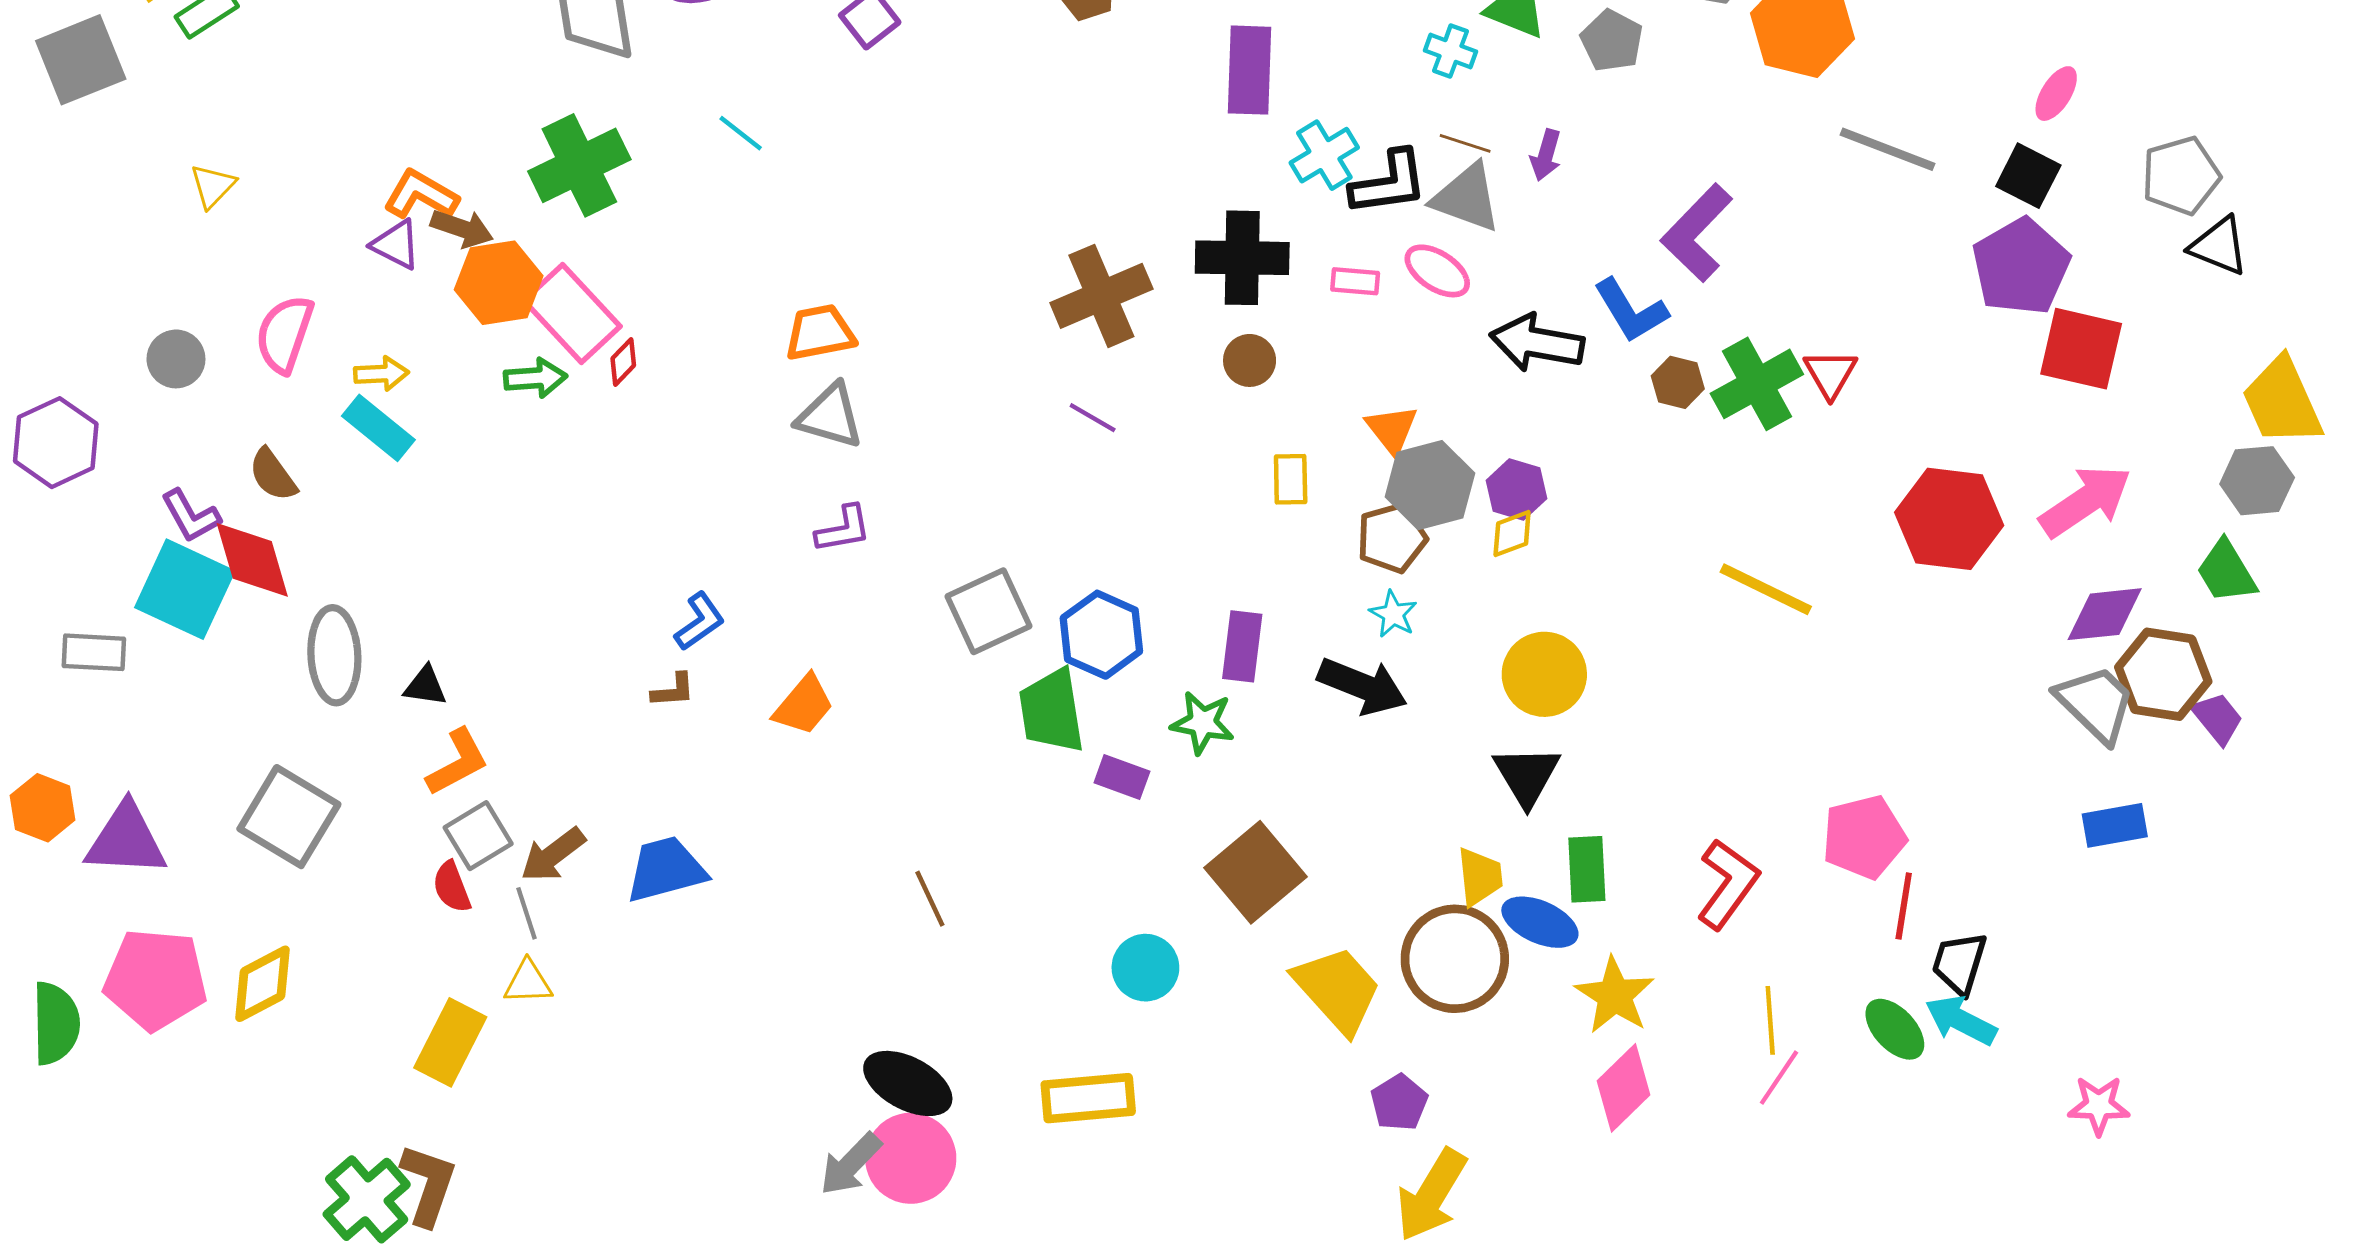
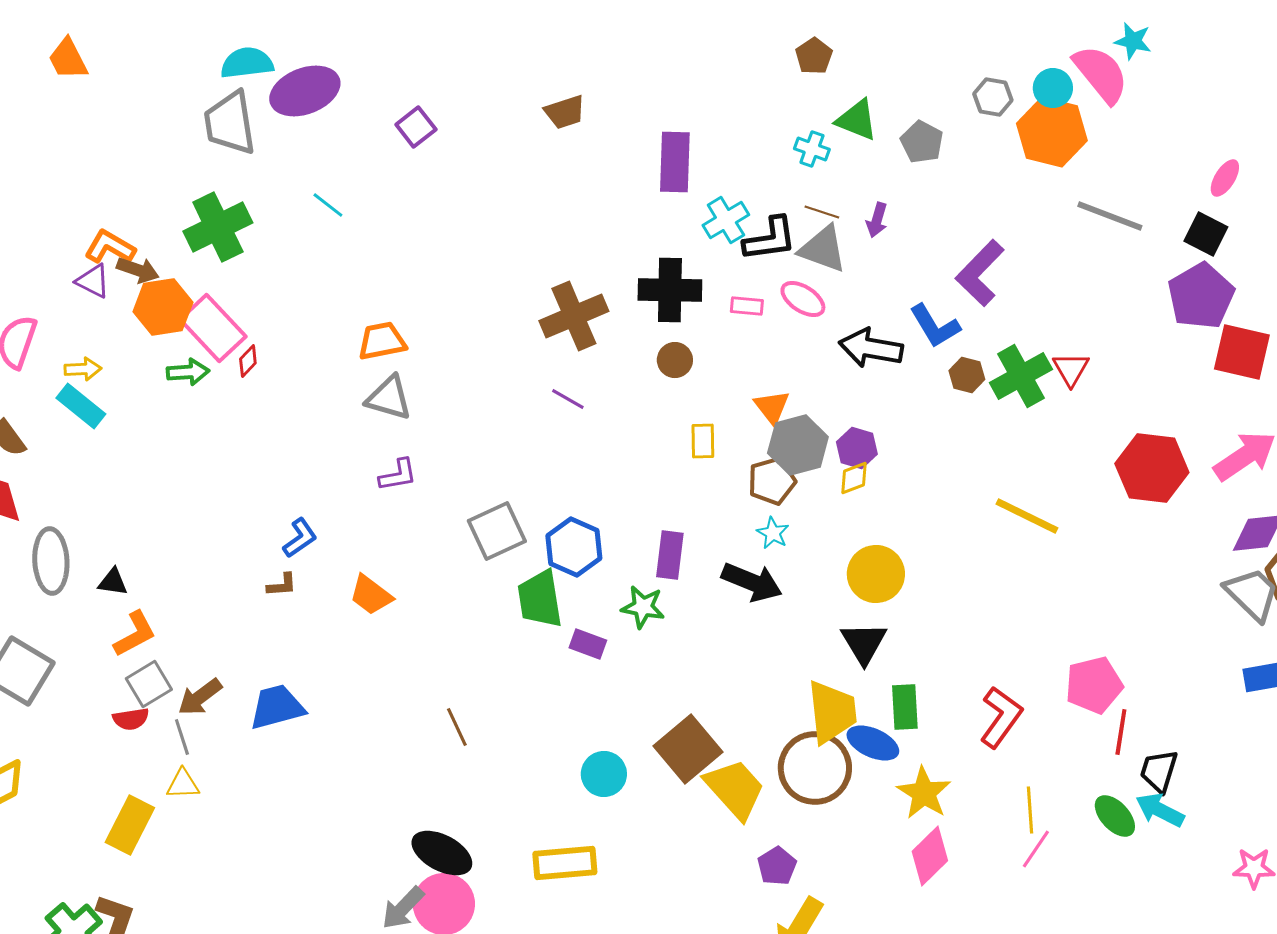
orange trapezoid: (804, 705) -> (371, 595), turned 87
brown square: (1255, 872) -> (688, 749), moved
yellow trapezoid: (1480, 877) -> (832, 712), size x1.6
red semicircle: (452, 887) -> (131, 719), turned -78

